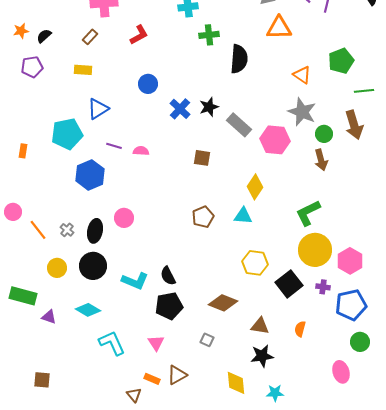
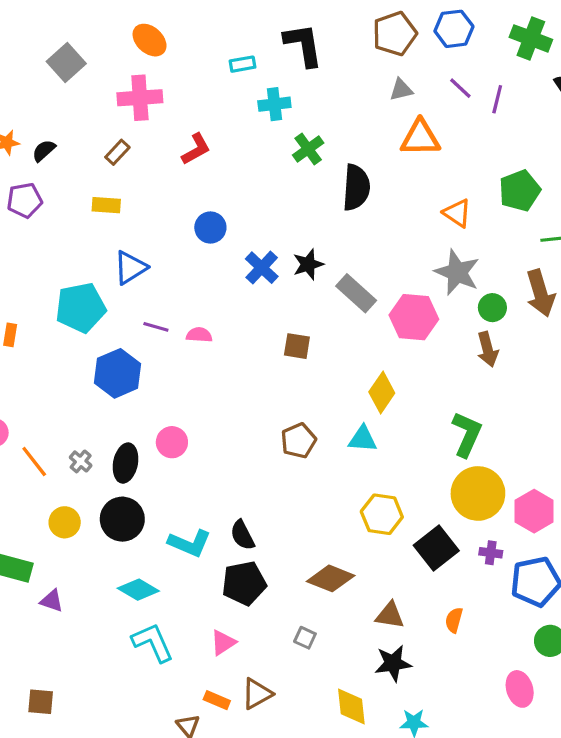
green cross: (209, 35) -> (308, 149), turned -30
green L-shape: (308, 213) -> (467, 434), turned 140
cyan diamond: (88, 310) -> (138, 590), moved
pink triangle: (156, 343) -> (223, 642), turned 30

